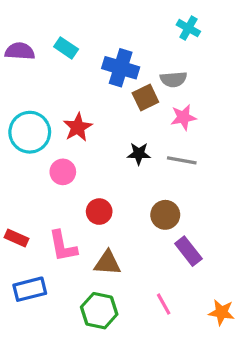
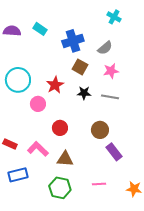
blue cross: (121, 68) -> (73, 41), turned -35
gray semicircle: (174, 79) -> (105, 48), turned -35
brown square: (145, 98) -> (80, 67), moved, turned -35
red star: (78, 127) -> (55, 85), moved
pink L-shape: (63, 246) -> (38, 149), turned 145
pink line: (164, 304) -> (99, 184), turned -64

